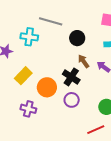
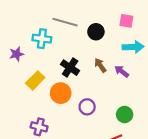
black circle: (77, 38) -> (96, 32), moved
black cross: (71, 77) -> (70, 68), moved
purple cross: (28, 109) -> (39, 127), moved

